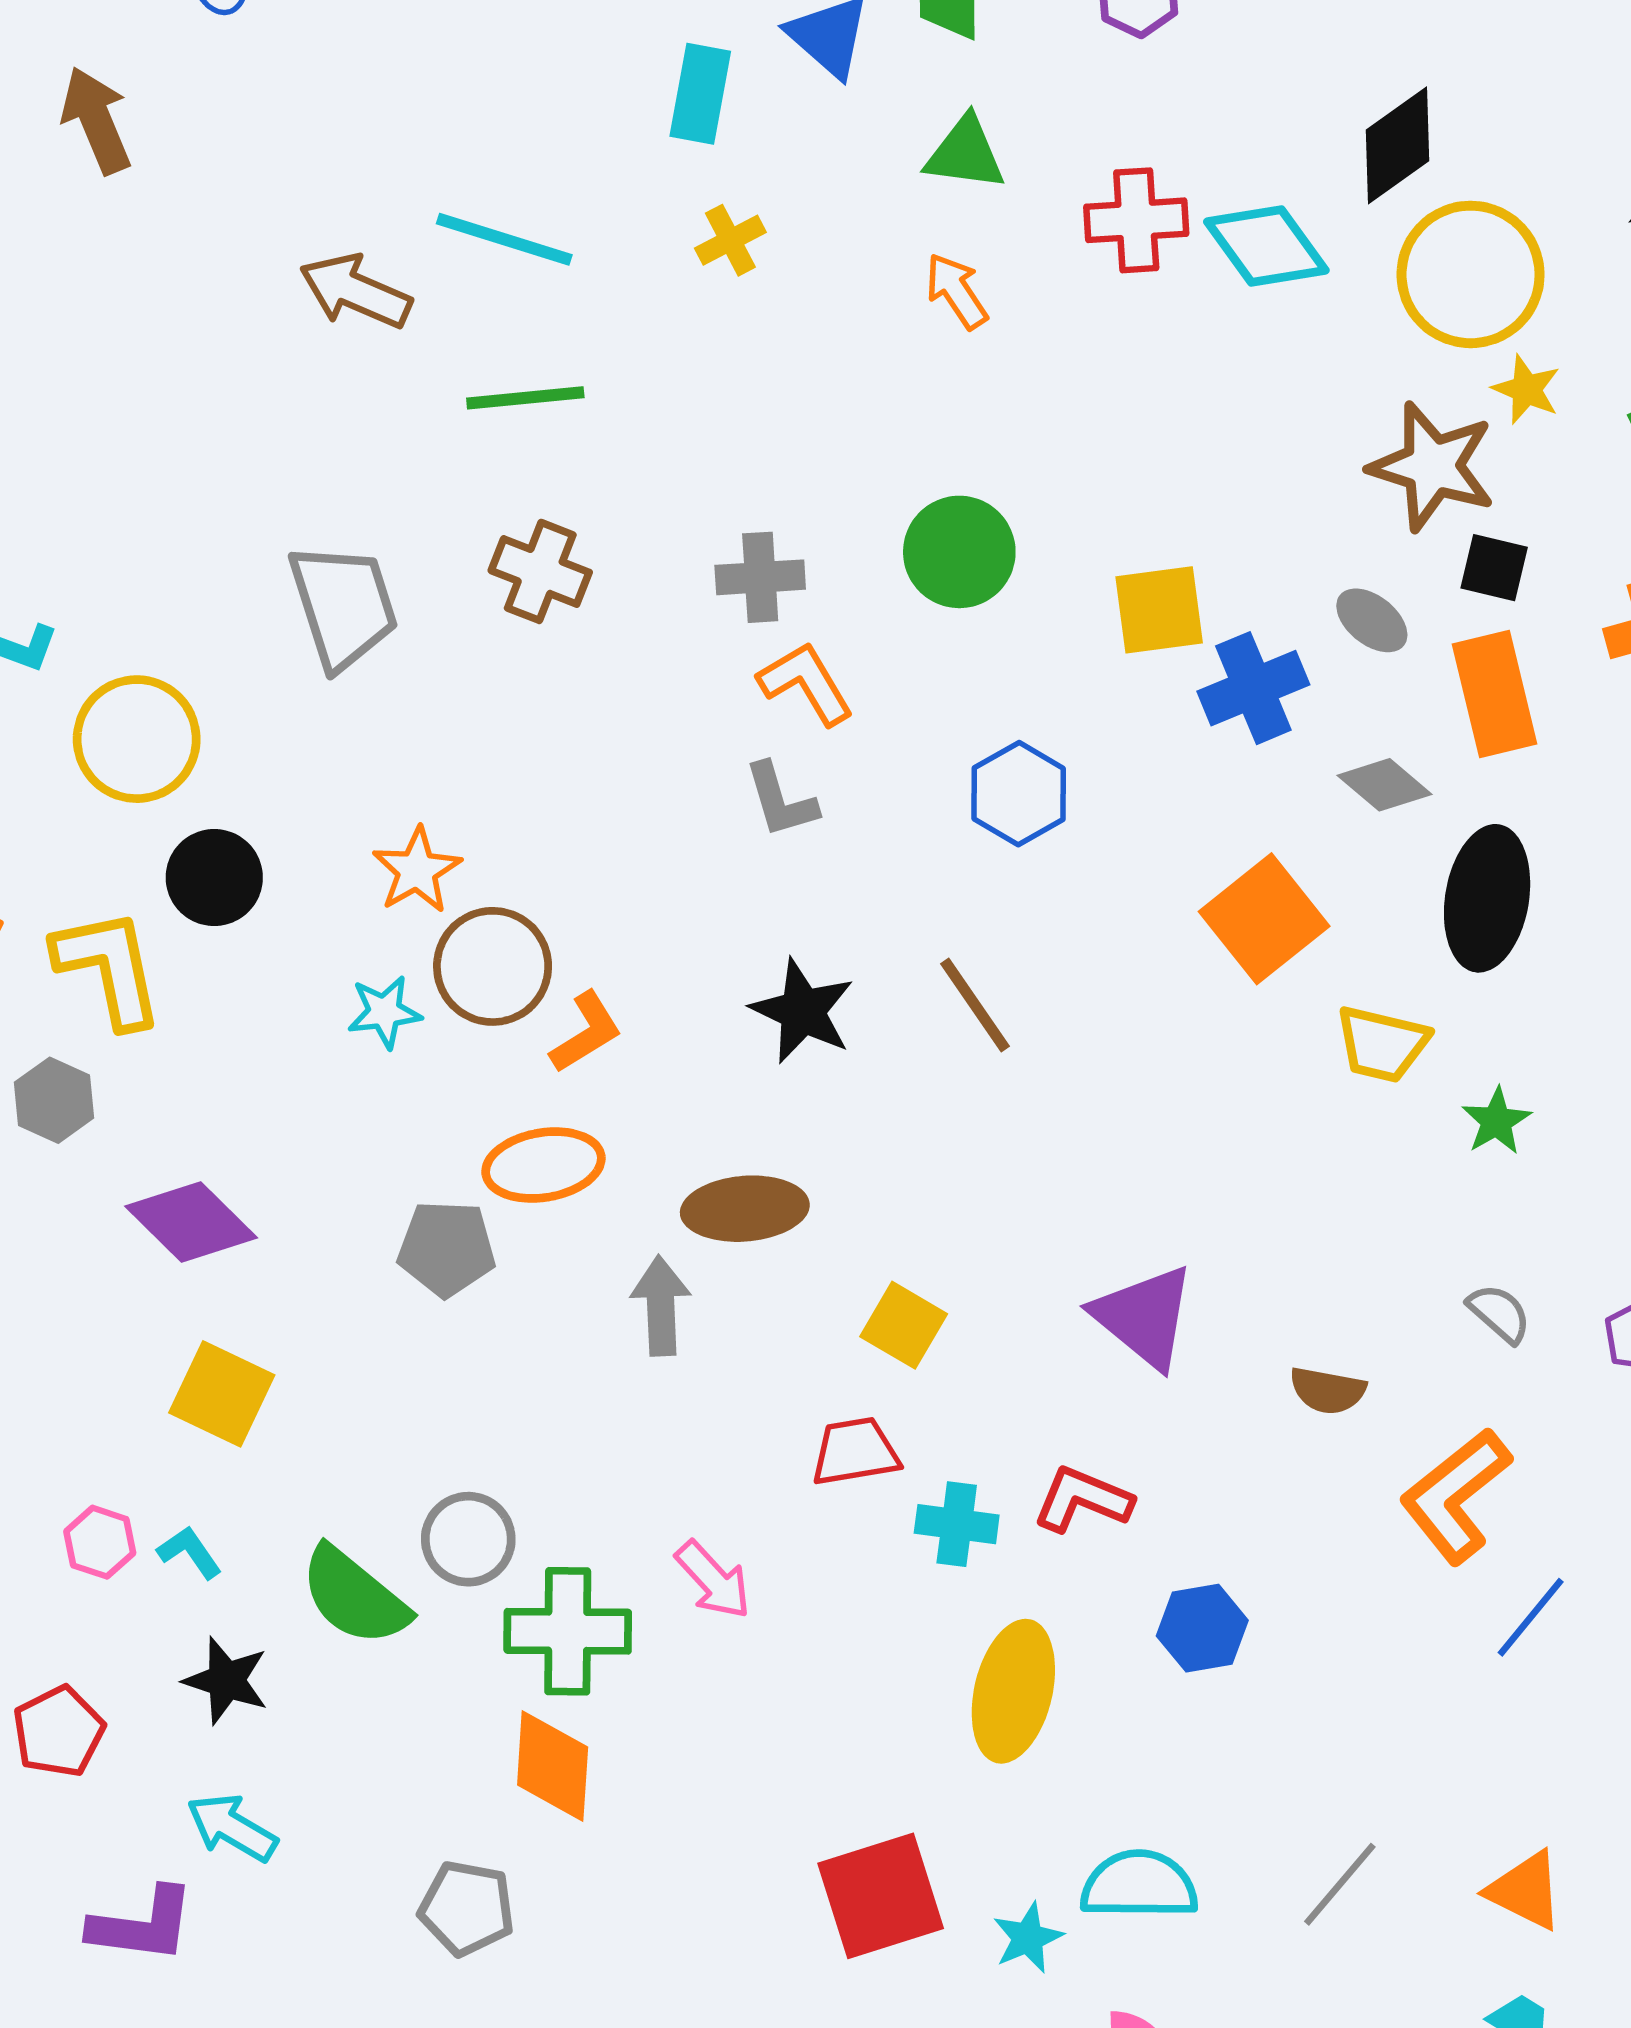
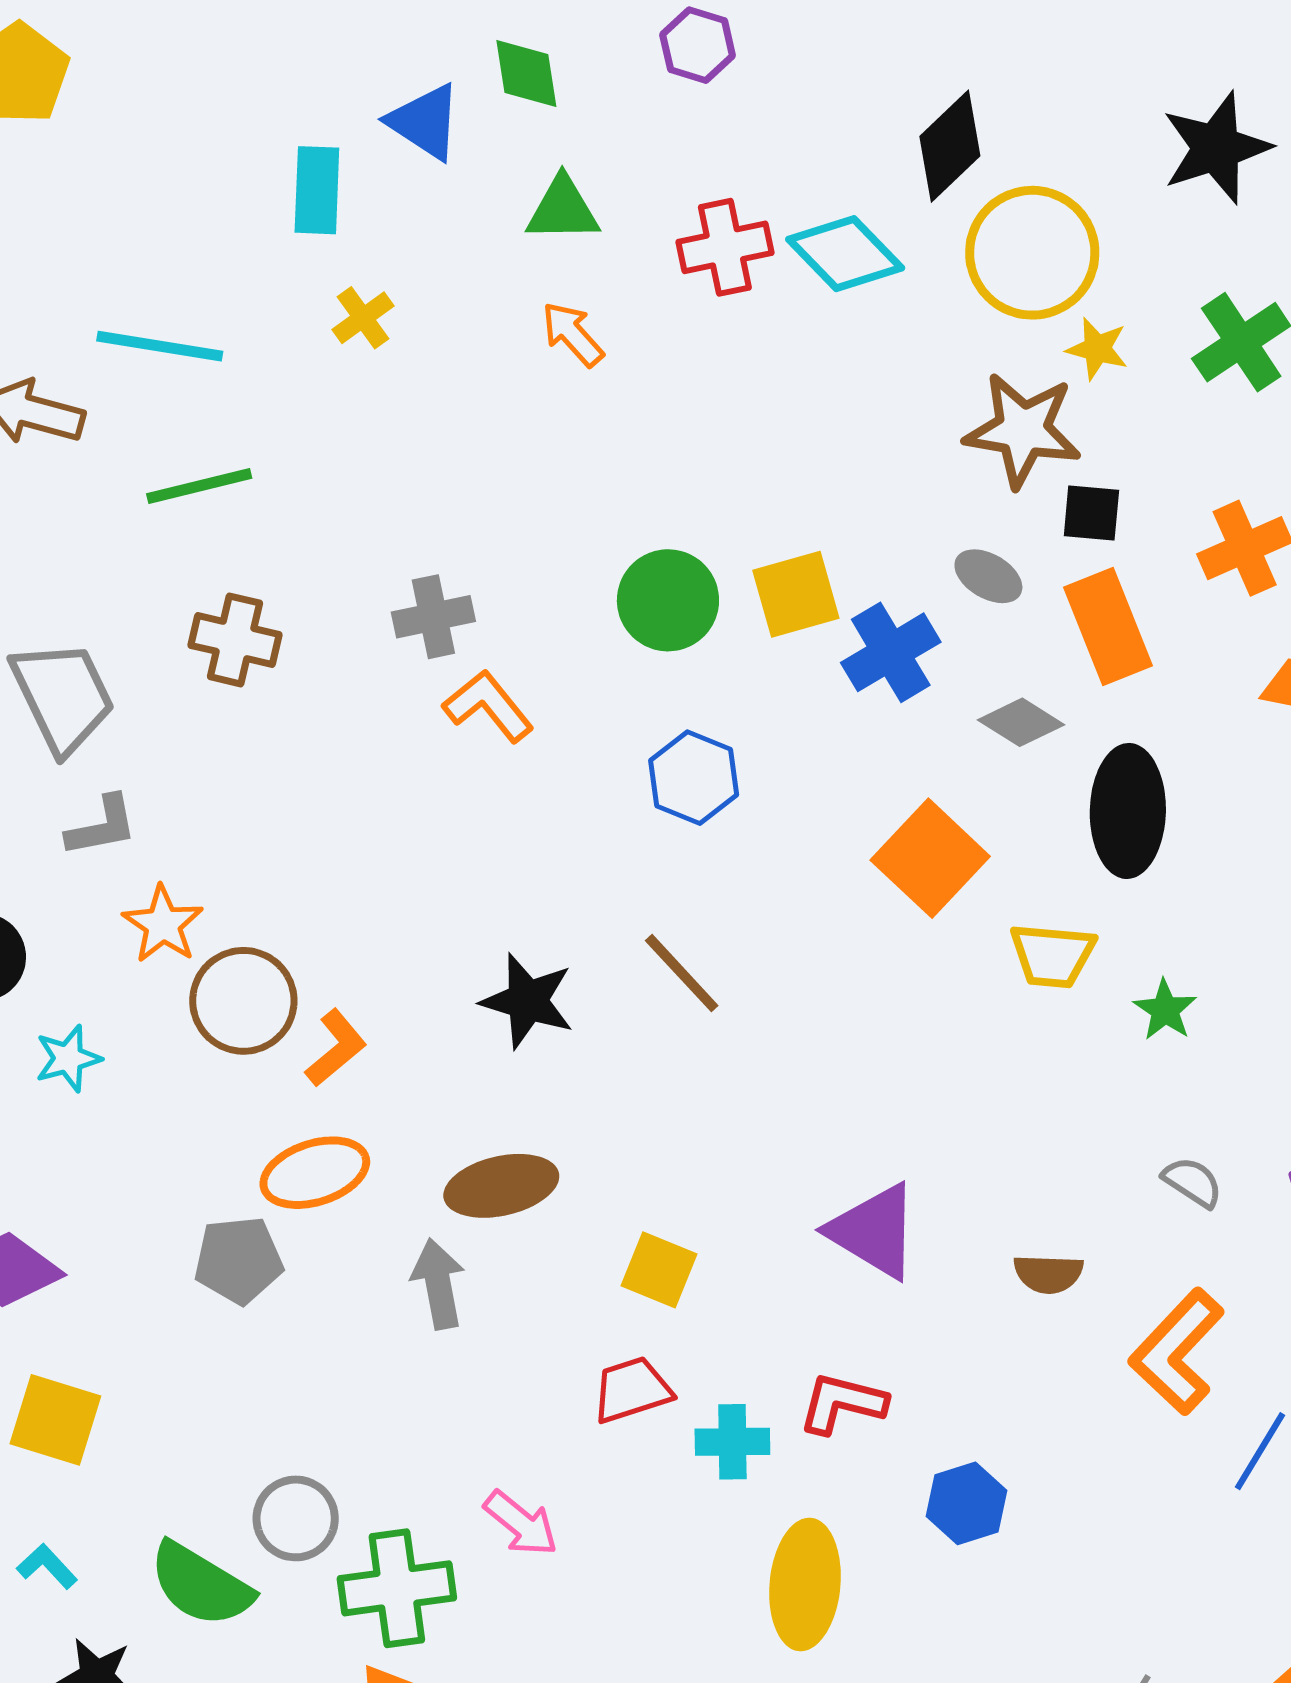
green circle: (959, 552) -> (668, 600), moved
gray L-shape: (781, 800) -> (102, 826), moved, turned -76
cyan star: (384, 1012) -> (68, 1058), moved

